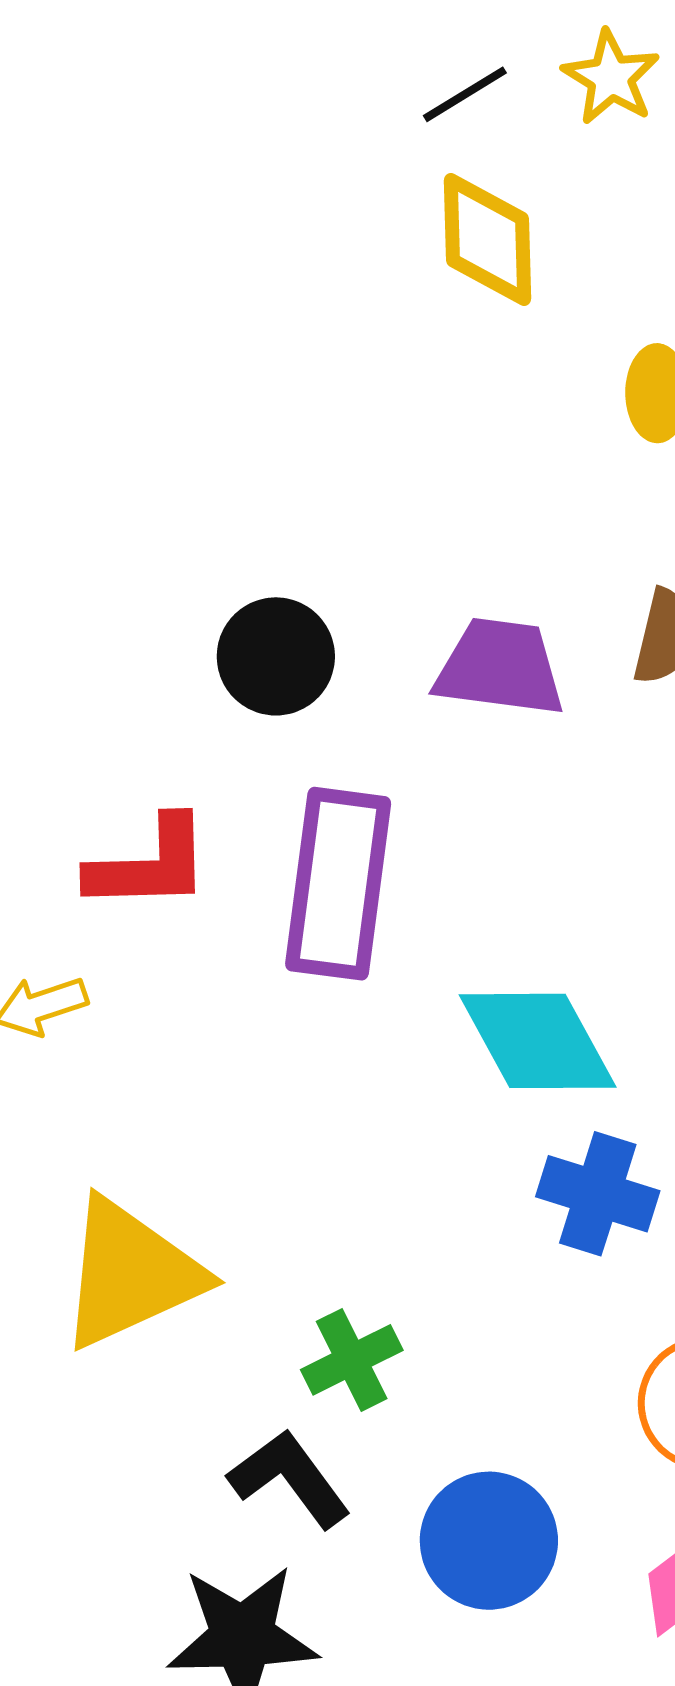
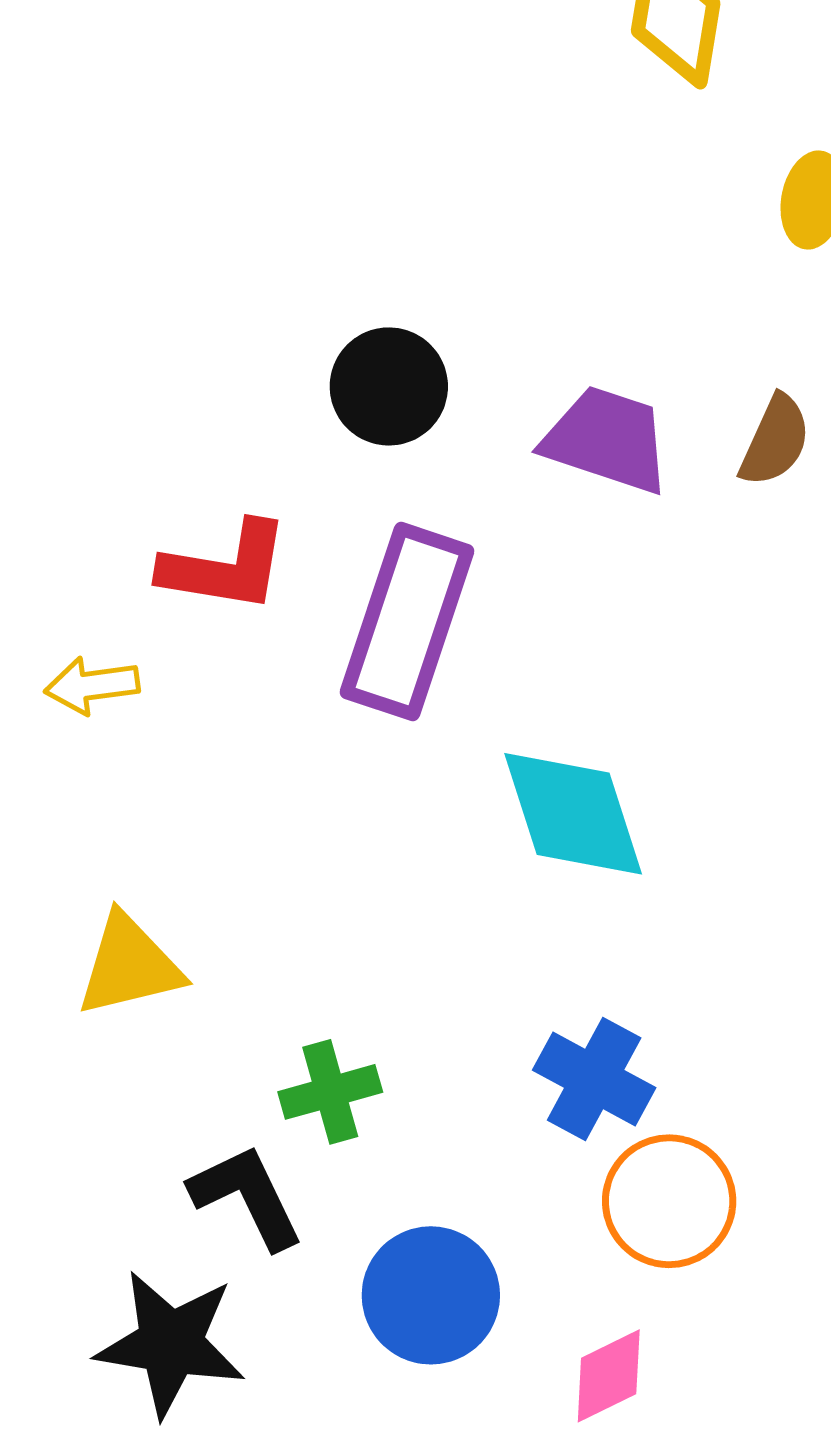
blue cross: (598, 1194) -> (594, 1079), moved
yellow triangle: (130, 1274) -> (129, 965), size x0.7

